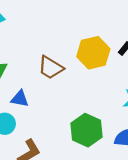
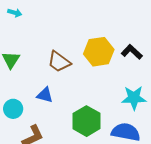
blue triangle: (20, 99) -> (45, 95), moved

